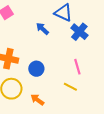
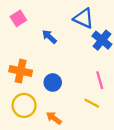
blue arrow: (42, 29) -> (49, 37), moved

